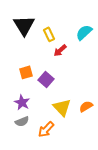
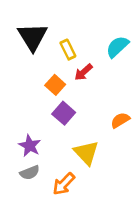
orange square: (26, 72) -> (55, 85), moved, turned -32
orange semicircle: (86, 106) -> (120, 120), moved

